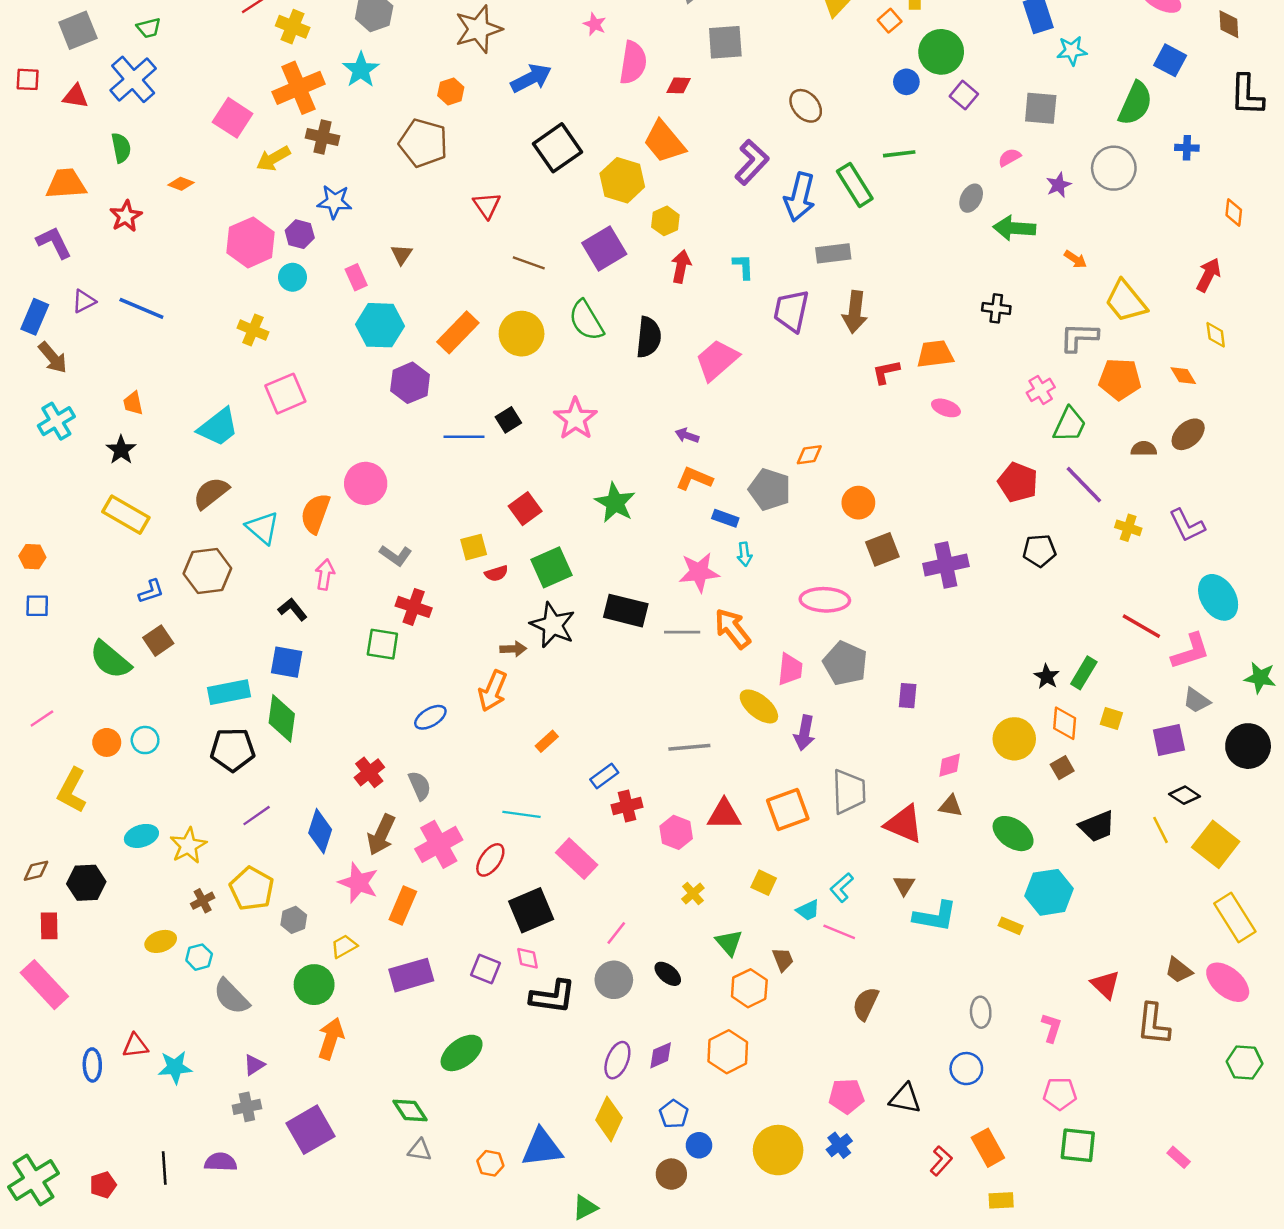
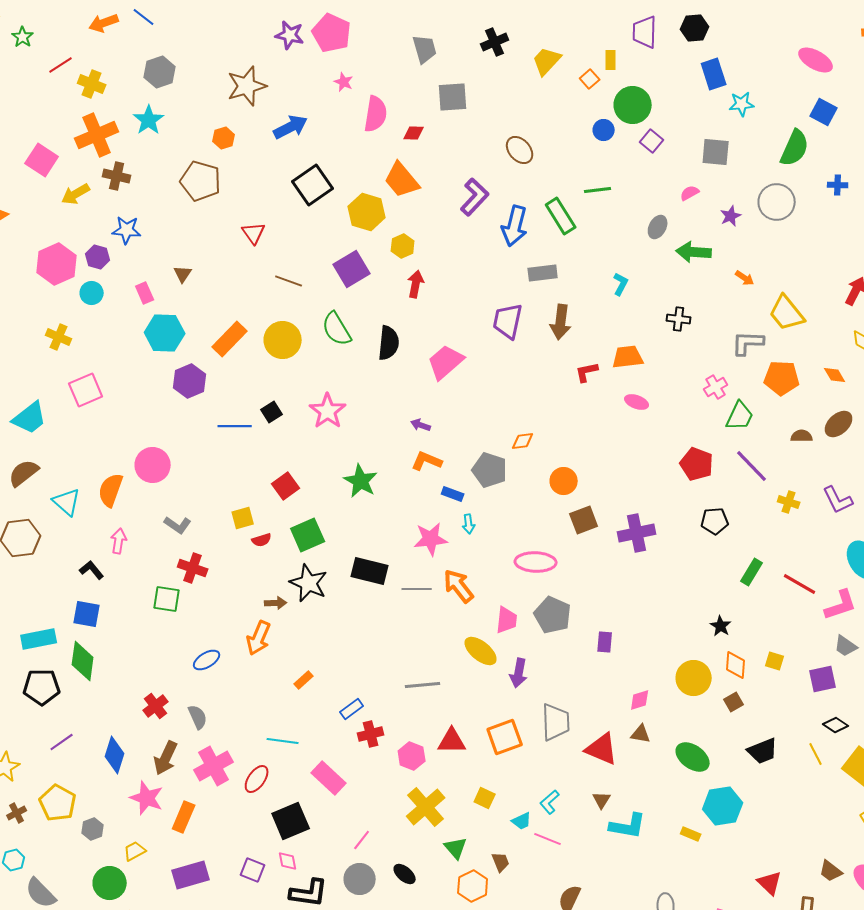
cyan L-shape: (743, 266) -> (621, 284), moved, turned 30
green rectangle: (1084, 673) -> (752, 572), moved
yellow cross: (693, 893) -> (426, 807), size x2.0

